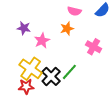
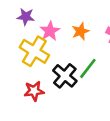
orange star: (67, 29) -> (81, 31), moved
yellow cross: (31, 69) -> (34, 51), moved

